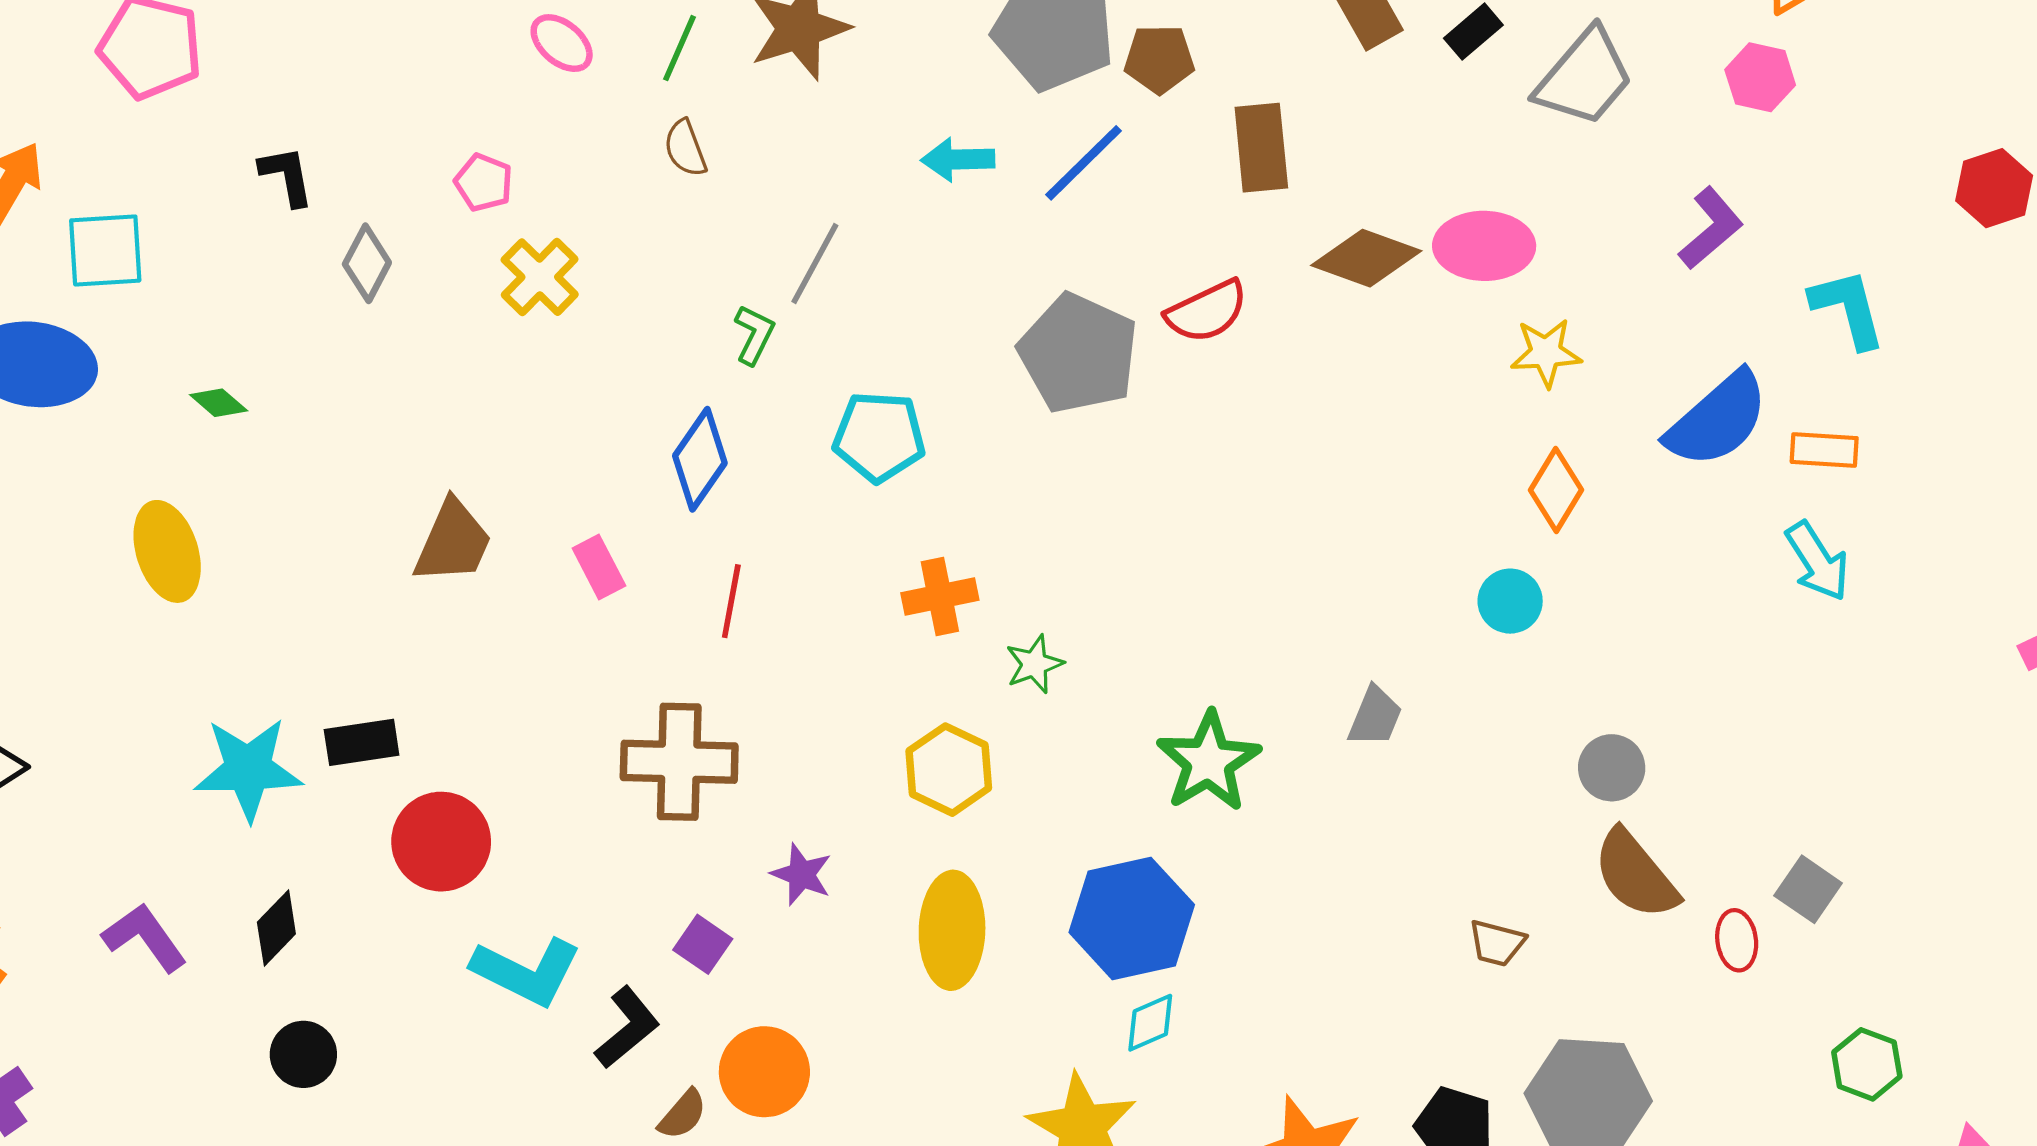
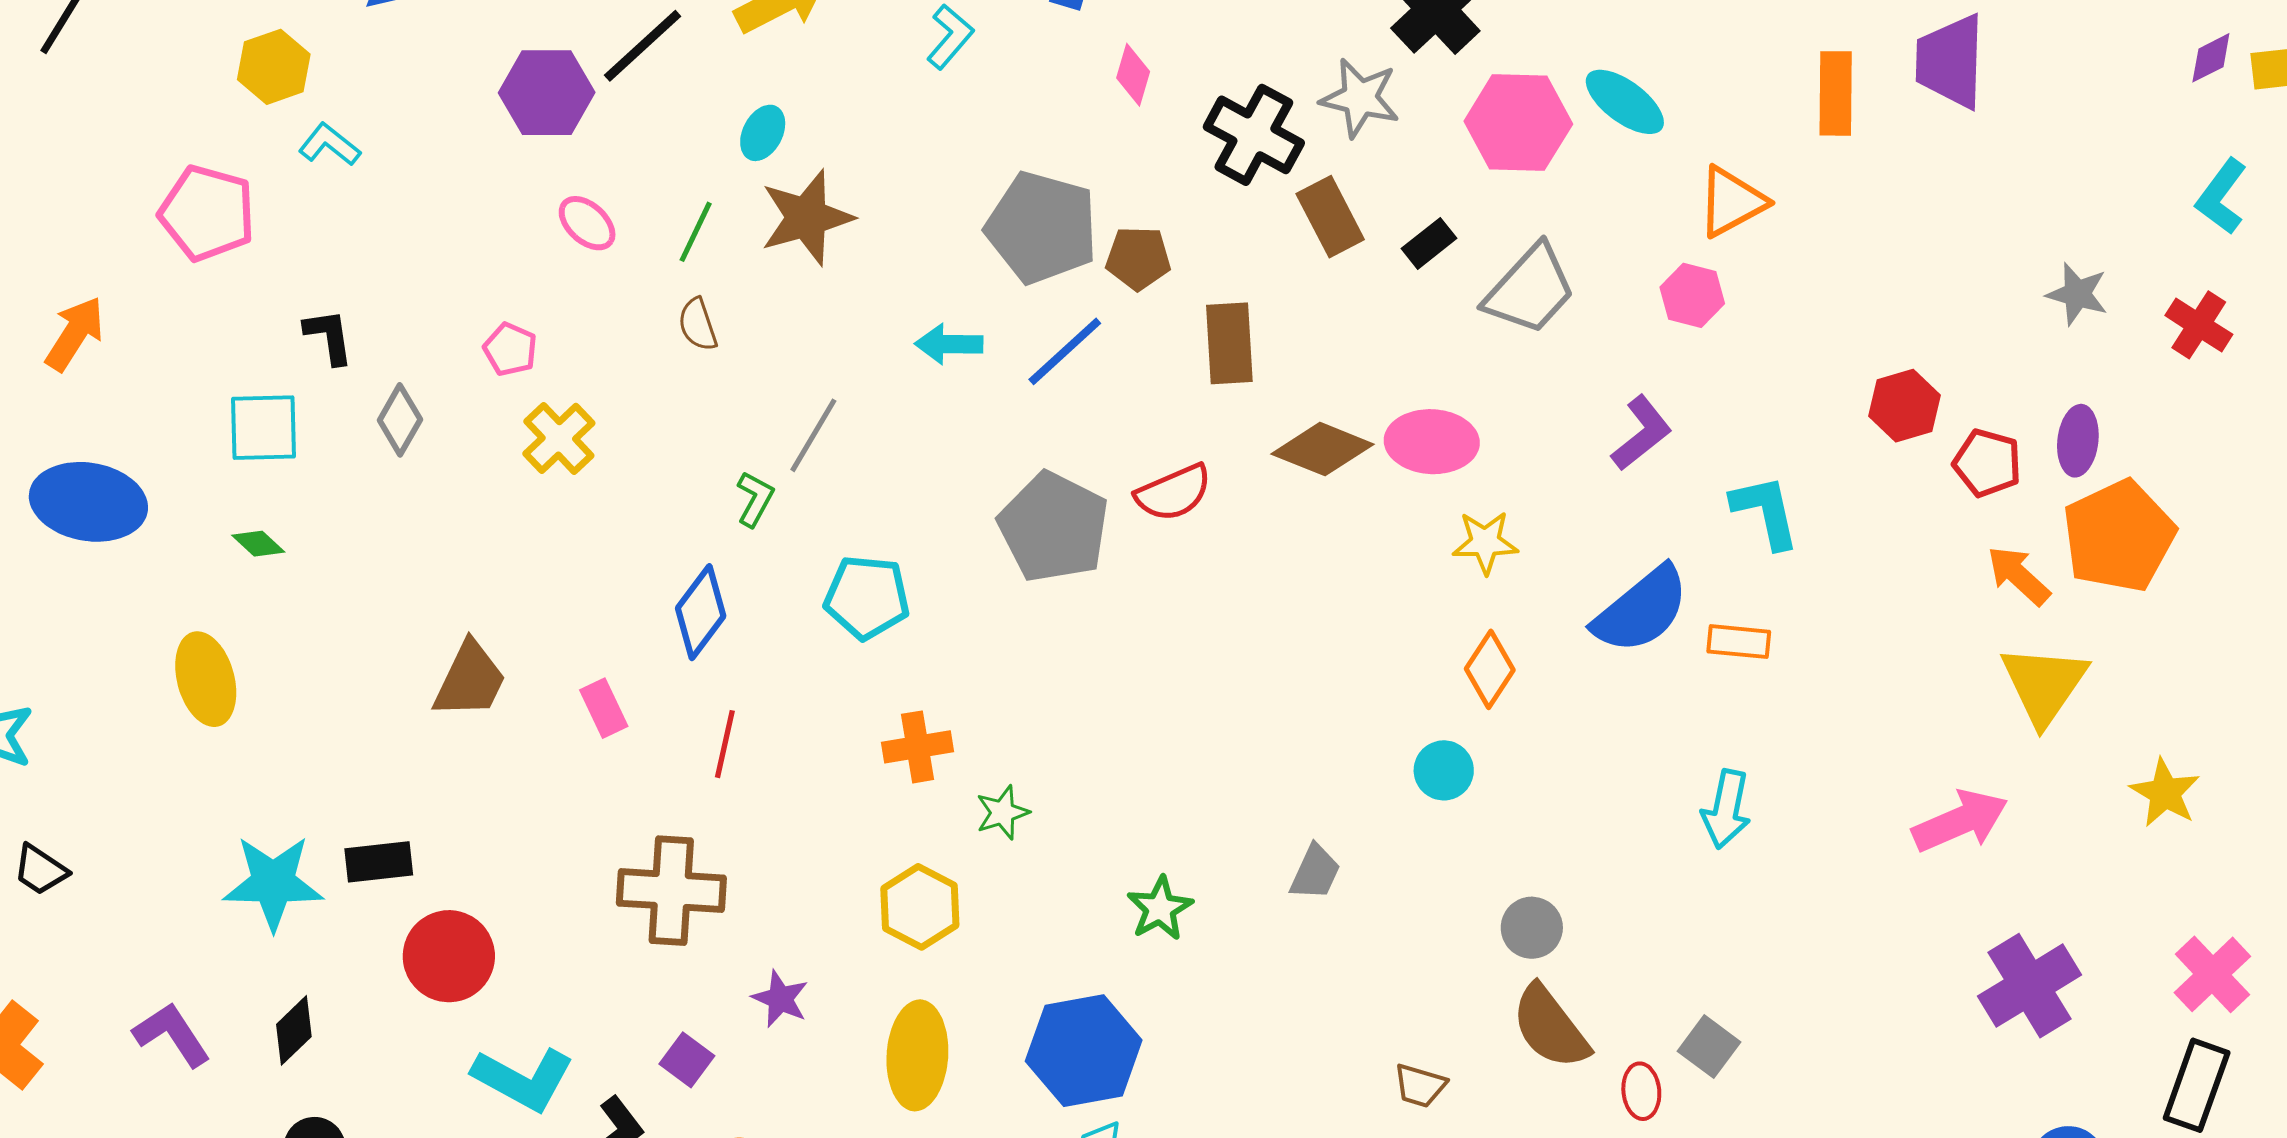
cyan square: (105, 250) -> (264, 428), moved
cyan arrow: (1817, 561) -> (1726, 809), moved, turned 42
green star: (1209, 762) -> (1160, 908), size x0.7

